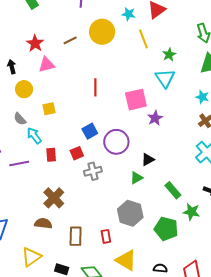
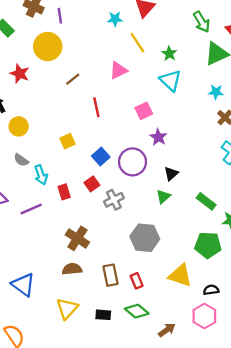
yellow circle: (102, 32) -> (48, 47), moved
brown line: (70, 40) -> (73, 79), moved
pink triangle: (47, 65) -> (118, 70), moved
pink square: (136, 100) -> (144, 111), size x0.7
yellow square: (49, 109) -> (68, 141), moved
purple star: (155, 118) -> (158, 137), moved
cyan arrow: (34, 136) -> (41, 175), turned -150
gray hexagon: (130, 213) -> (145, 238), moved
red rectangle: (106, 236) -> (137, 281), moved
yellow triangle: (126, 260) -> (180, 276), moved

